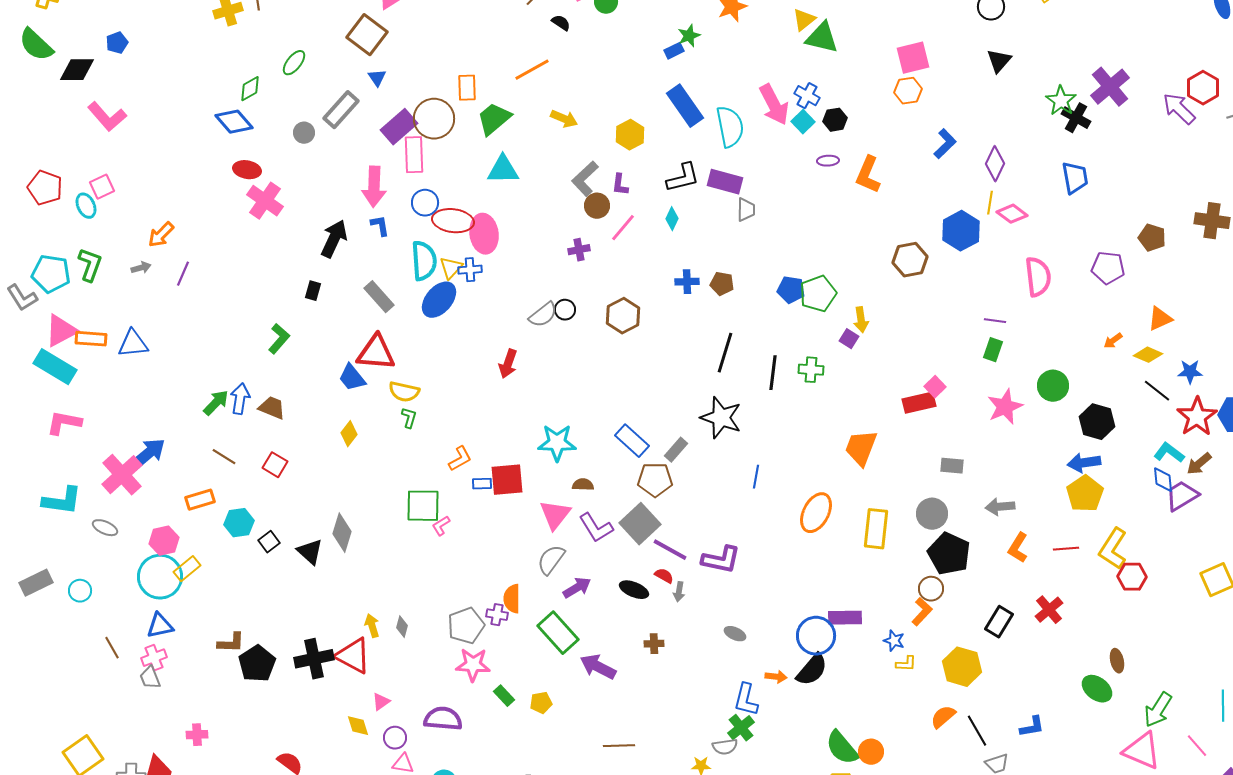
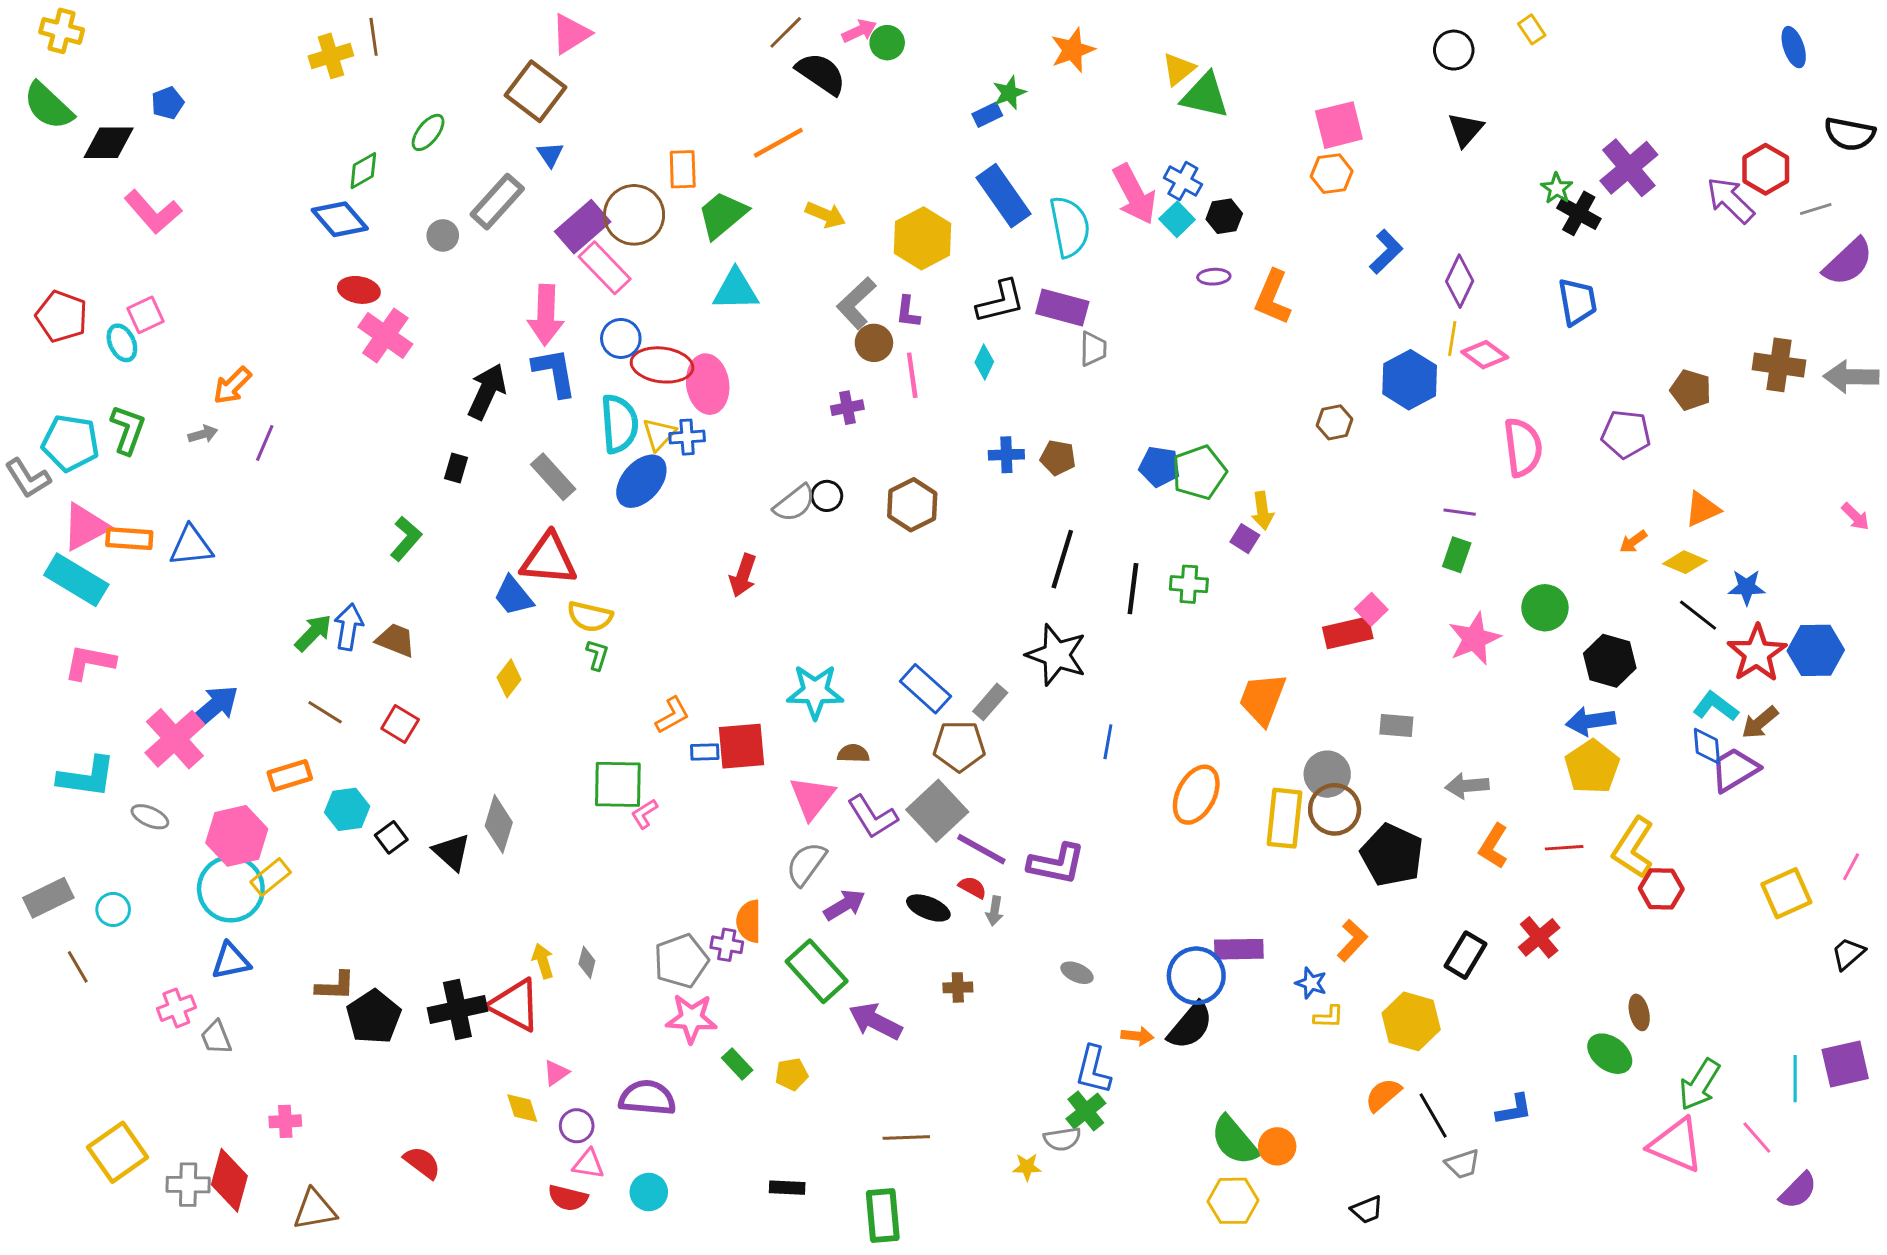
black semicircle: (561, 23) -> (821, 74), size x1.8
green star: (1061, 101) -> (1557, 188), size x0.7
yellow hexagon: (630, 135) -> (923, 238), size x1.4
pink rectangle: (414, 155) -> (605, 268), turned -42
blue L-shape: (380, 226) -> (555, 372), size x1.6
pink line: (623, 228) -> (912, 375), turned -48
brown hexagon: (910, 260) -> (1335, 422), size x0.7
gray circle: (932, 514) -> (1327, 774), moved
pink hexagon: (164, 541) -> (237, 836), size x1.4
brown circle: (931, 589) -> (1335, 809), moved, size x1.4
brown line: (112, 648) -> (78, 967), moved
pink cross: (154, 658) -> (176, 1008), moved

